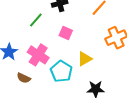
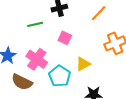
green line: (36, 20) -> (35, 24), turned 35
brown semicircle: (24, 78) -> (22, 82), size x1.5

